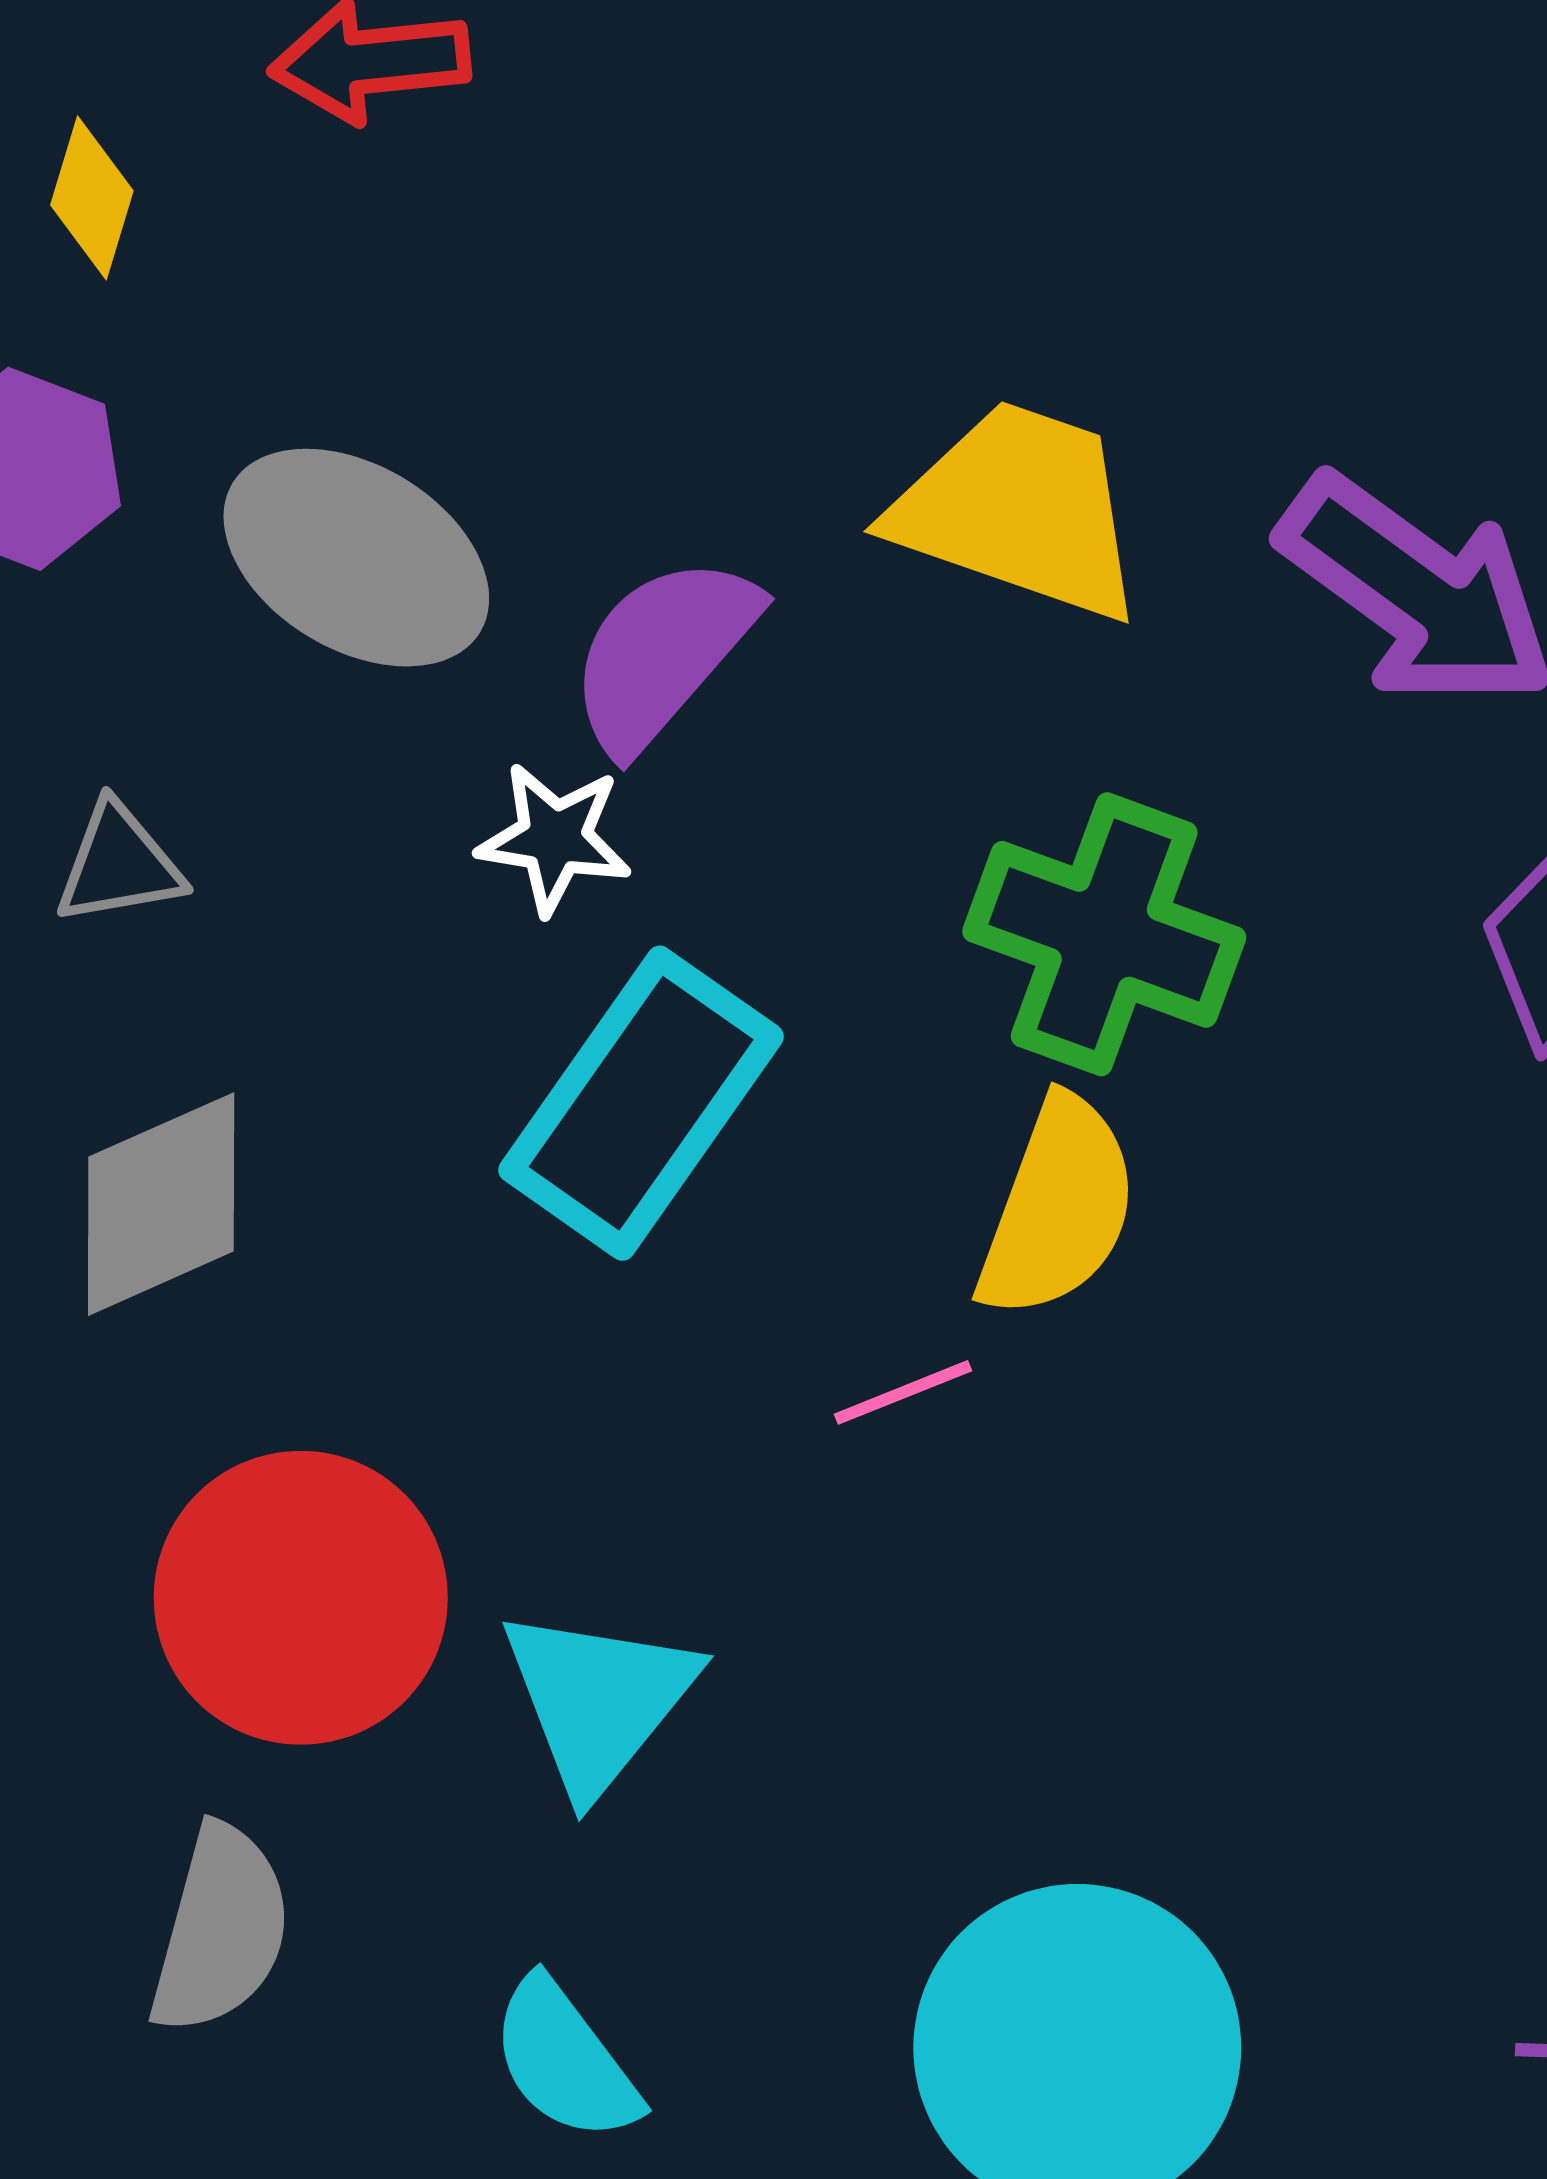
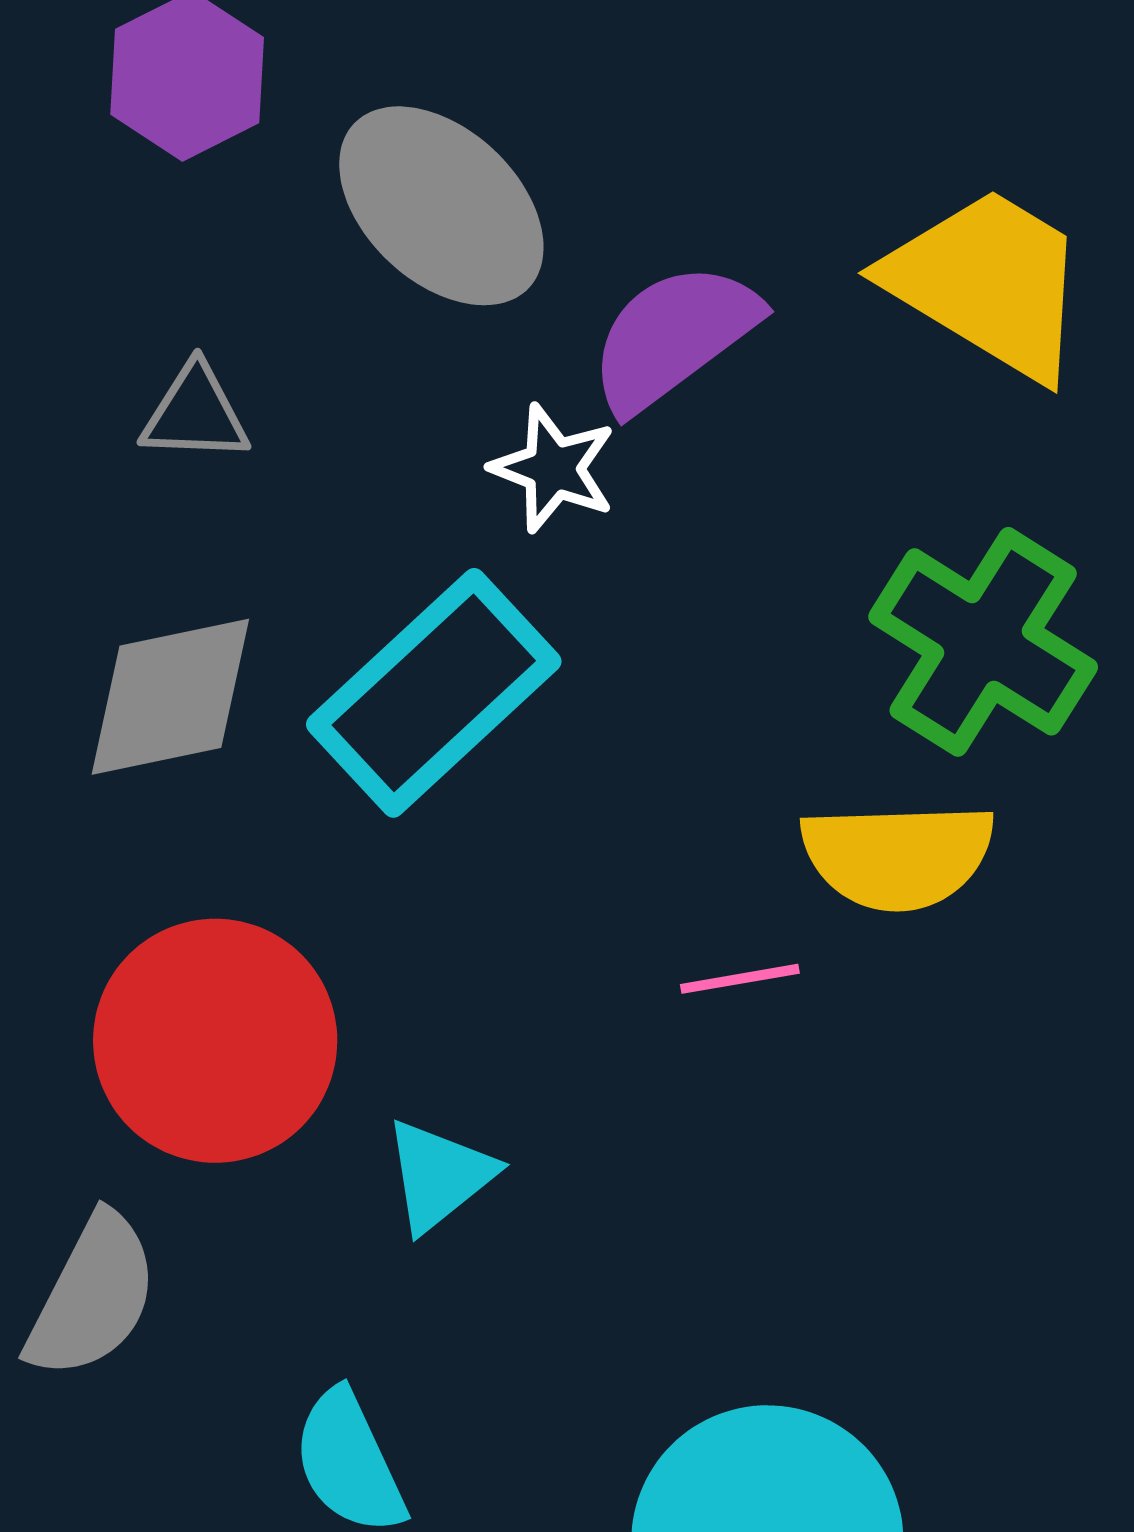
cyan rectangle: (641, 1103) -> (434, 693), moved
yellow semicircle: (1058, 1208) -> (898, 856), turned 56
cyan triangle: (598, 1700) -> (439, 1175), size x0.7

